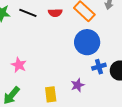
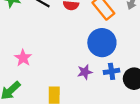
purple star: (78, 85) -> (85, 72), moved

